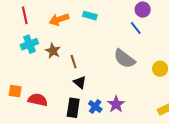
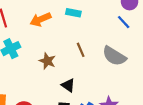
brown star: (53, 51) -> (47, 61), moved
brown line: (74, 62) -> (81, 50), moved

